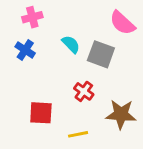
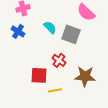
red square: (41, 113) -> (39, 75), moved

